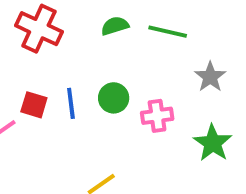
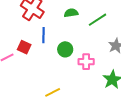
green line: (168, 32) -> (97, 20), turned -54
blue line: (71, 103) -> (44, 35), moved

